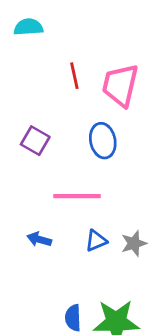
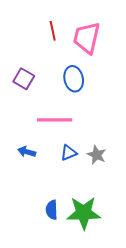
gray star: (134, 243) -> (97, 155), turned -30

